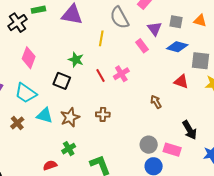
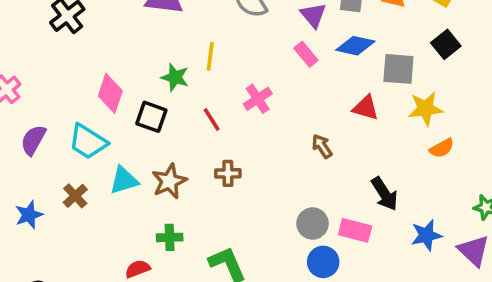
yellow line: (101, 38) -> (210, 56), moved
pink rectangle: (142, 46) -> (306, 54), moved
pink diamond: (29, 58) -> (110, 93), moved
red line: (100, 76) -> (212, 119), moved
cyan triangle: (45, 116) -> (124, 180), turned -30
green cross: (69, 149) -> (170, 237), turned 32

